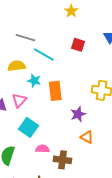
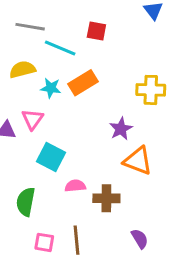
red square: (78, 45) -> (96, 31), moved
orange rectangle: (55, 91) -> (83, 83), moved, turned 72
orange triangle: (87, 137) -> (138, 161), size x1.5

